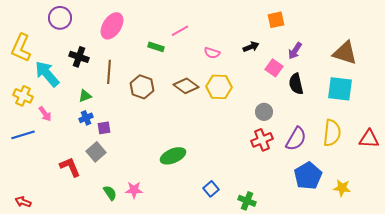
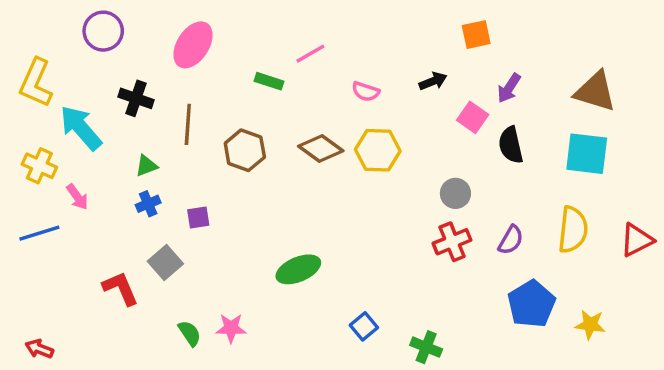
purple square: (104, 128) -> (198, 218), moved
purple semicircle: (296, 139) -> (511, 240), size x0.7
red triangle: (369, 139) -> (637, 240), turned -30

